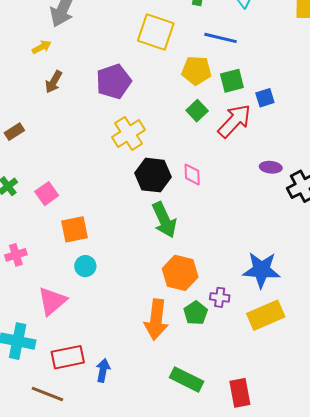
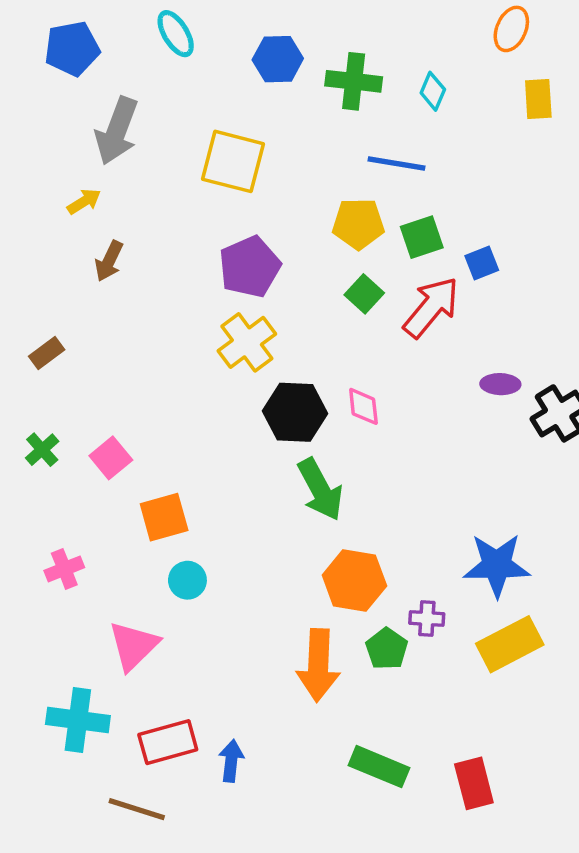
yellow square: (156, 32) -> (233, 161), moved
purple pentagon: (114, 81) -> (250, 267), moved

